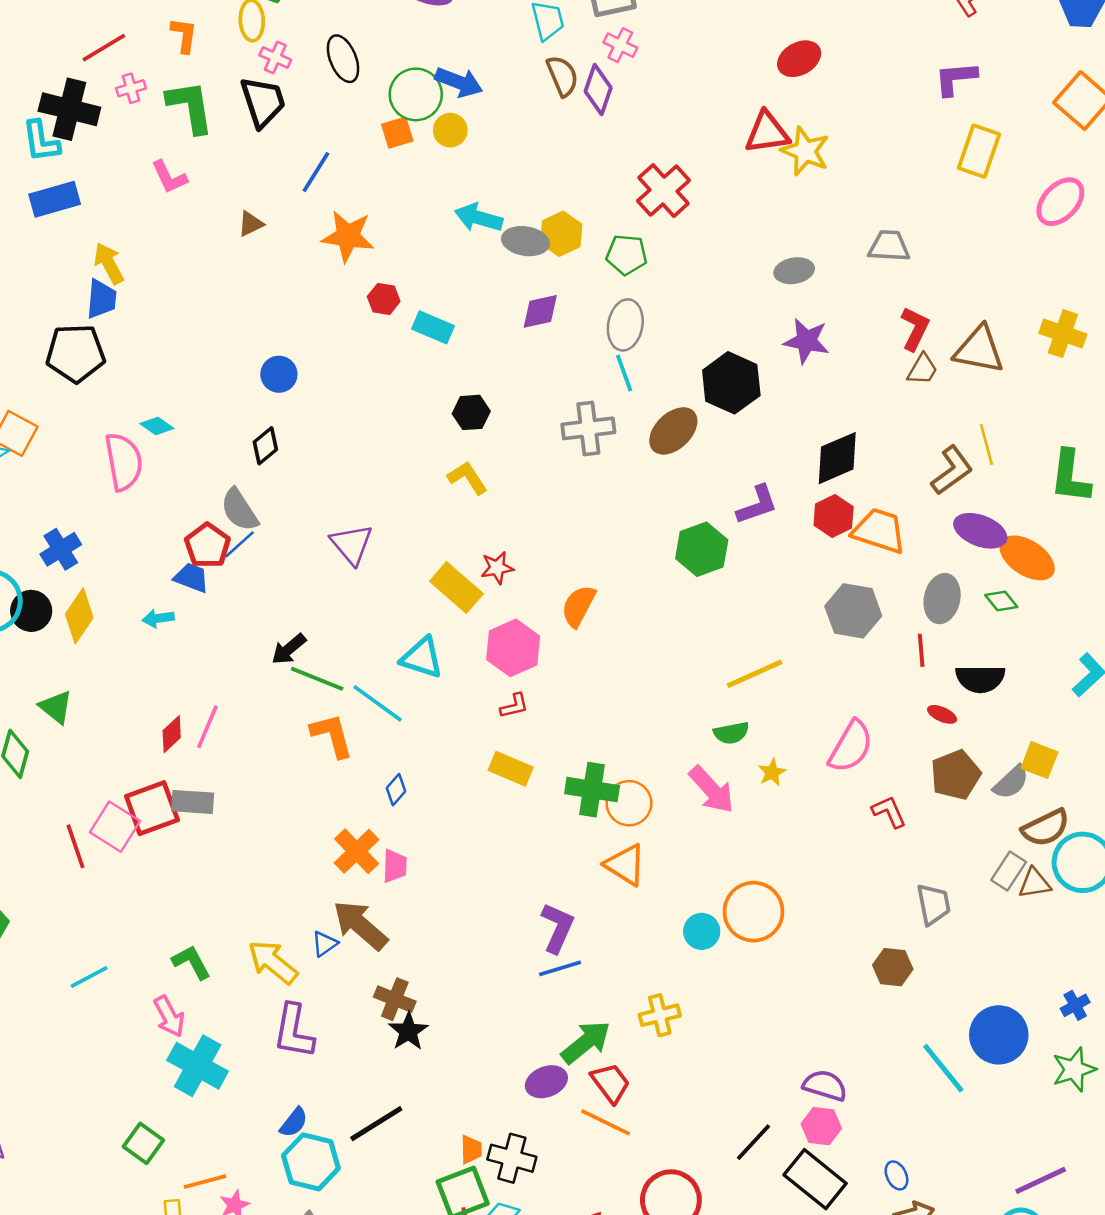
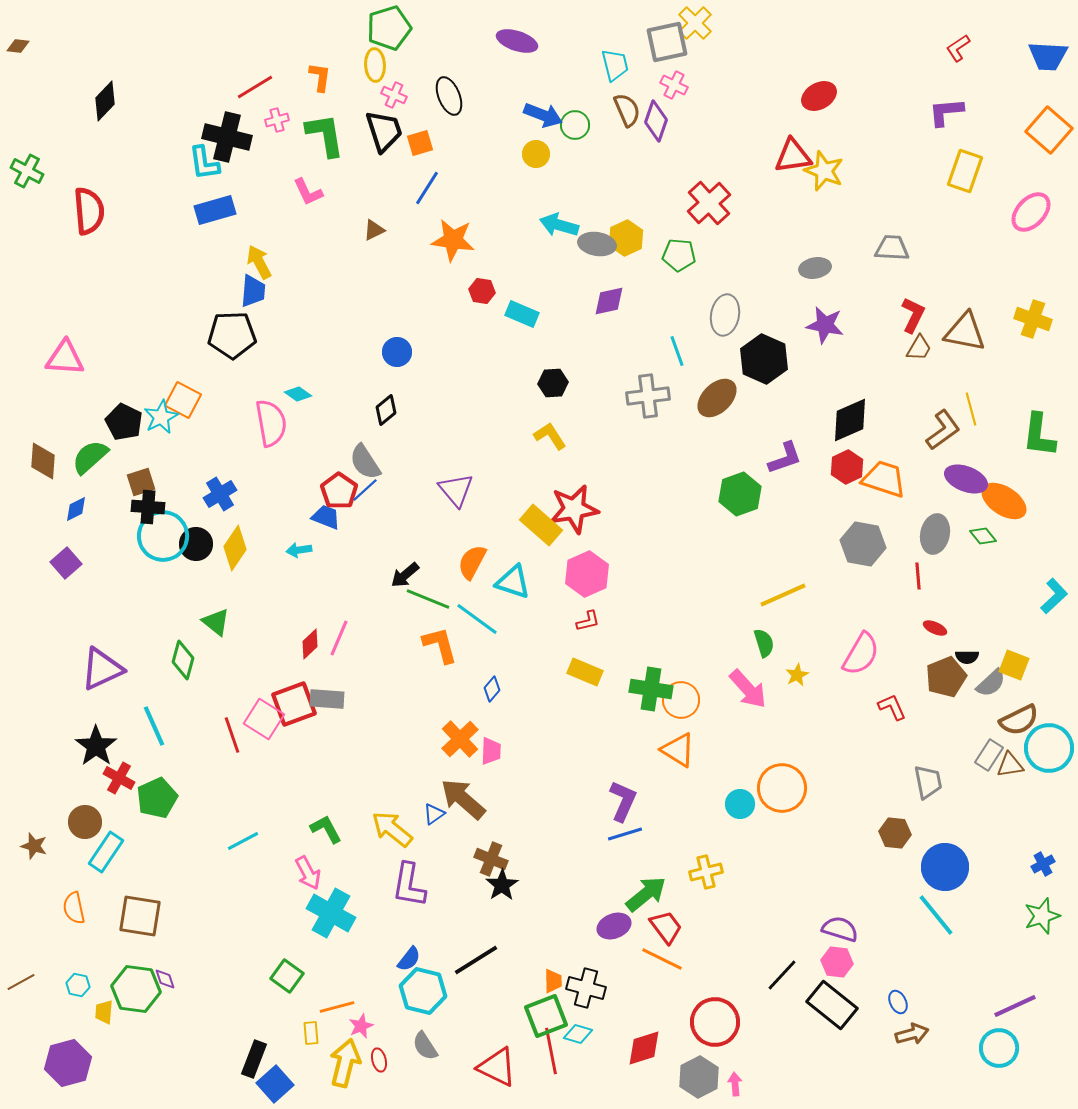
green circle: (416, 94) -> (575, 125), moved, size x0.7
orange square: (397, 133) -> (420, 143), moved
gray ellipse: (625, 325) -> (725, 315), moved
red star: (497, 568) -> (574, 509), size x1.8
orange semicircle: (578, 606) -> (472, 562), moved
black semicircle: (980, 679) -> (967, 657), moved, size x0.6
green semicircle: (731, 733) -> (764, 643), turned -96
blue circle: (999, 1035) -> (945, 867), moved

